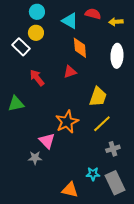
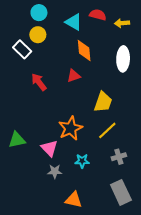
green triangle: (16, 104) -> (17, 140), moved
gray star: (35, 158) -> (55, 171), moved
cyan star: (93, 174) -> (82, 161), moved

